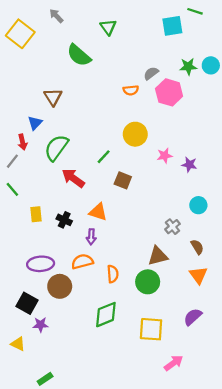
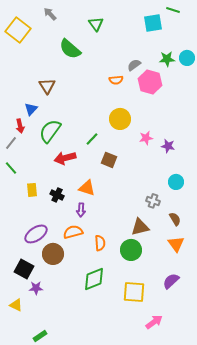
red arrow: (73, 178) -> (65, 158), turned -50
gray cross: (172, 227) -> (153, 201), turned -32
purple ellipse: (41, 264) -> (36, 234), turned -30

